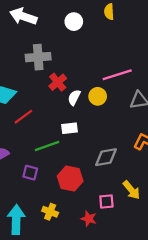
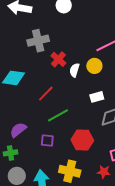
red line: (23, 117) -> (46, 94), moved
white rectangle: (70, 128) -> (97, 97), moved
yellow cross: (50, 212) -> (70, 171), size x1.5

